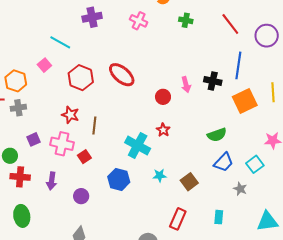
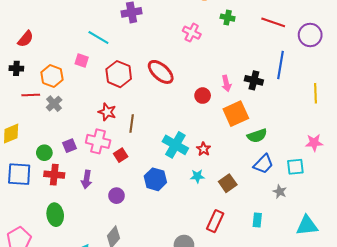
pink cross: (139, 21) -> (192, 33), moved
red line: (230, 24) -> (273, 22), turned -35
pink square: (44, 65) -> (82, 60), turned -32
orange square: (245, 101) -> (236, 114), moved
gray cross: (18, 108) -> (54, 104), turned -35
red star: (163, 130) -> (204, 149), moved
purple square: (33, 139) -> (70, 146), moved
cyan square: (255, 164) -> (295, 167), turned 30

